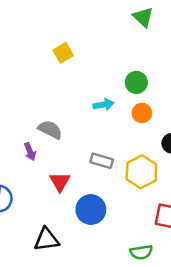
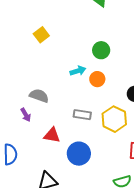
orange circle: (142, 113) -> (97, 79), moved
red triangle: (60, 182) -> (52, 135), turned -42

